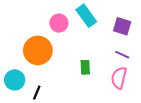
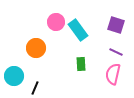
cyan rectangle: (86, 16) -> (78, 30), moved
orange circle: (38, 50) -> (36, 48), size x0.7

